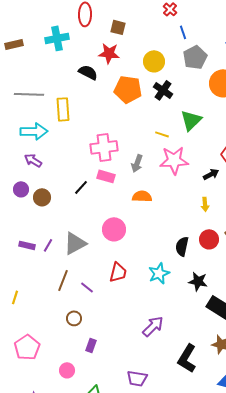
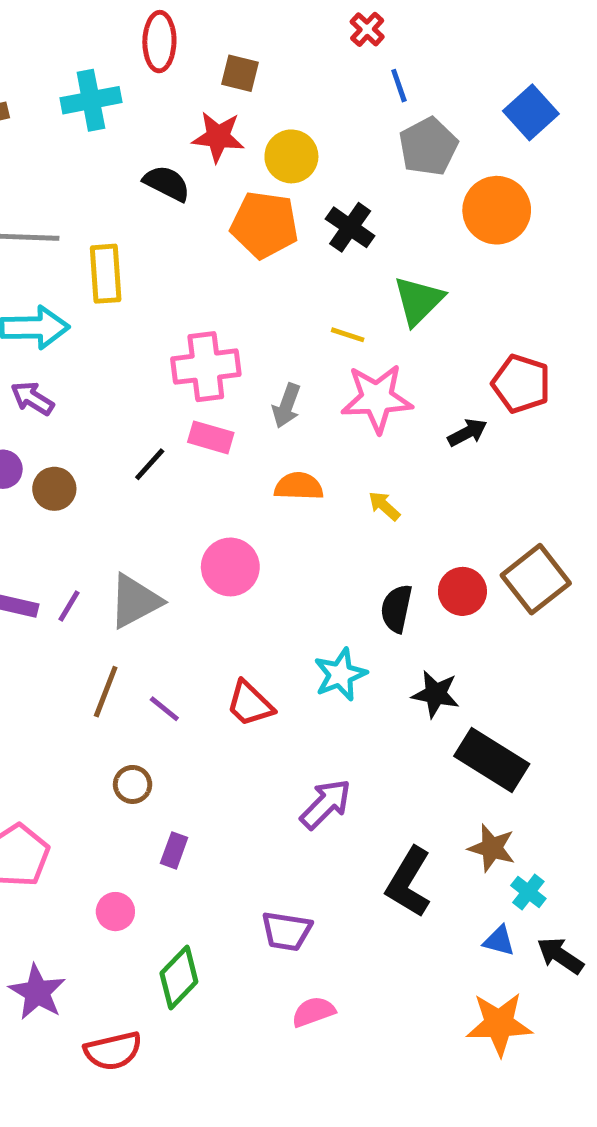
yellow circle: (154, 61) -> (291, 156), moved
yellow arrow: (205, 204) -> (384, 506), moved, turned 136
red trapezoid: (118, 272) -> (250, 704), moved, turned 120

